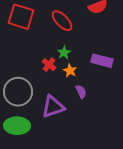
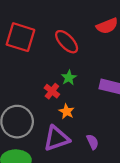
orange star: (70, 71) -> (67, 111), moved
purple semicircle: (81, 92) -> (93, 142), moved

